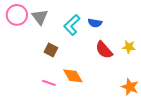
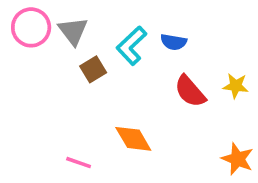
brown square: (51, 50) -> (93, 69), moved, turned 32
pink line: (49, 83) -> (79, 163), moved

